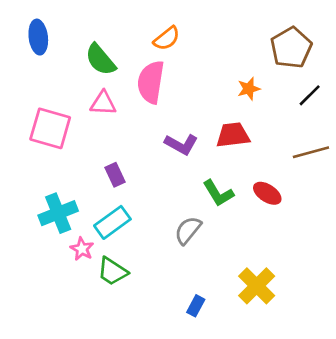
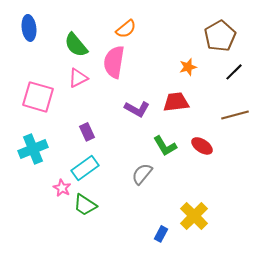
pink triangle: (103, 103) -> (78, 78), turned -30
cyan cross: (58, 213) -> (33, 149), moved
blue rectangle: (196, 306) -> (161, 234), moved

